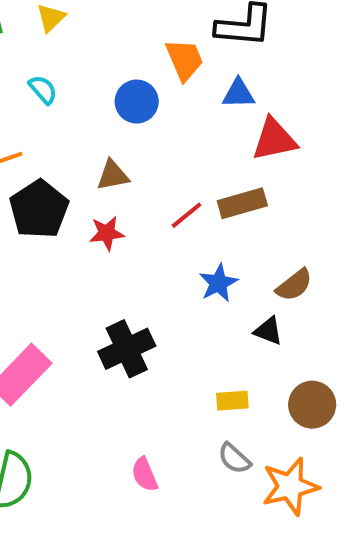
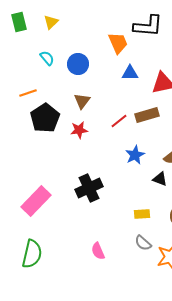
blue triangle: (238, 94) -> (130, 73), moved
blue circle: (137, 102) -> (78, 64), moved
brown triangle: (113, 175) -> (82, 101), turned -42

